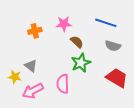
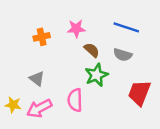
gray semicircle: (113, 46) -> (123, 55), moved
yellow star: (15, 77) -> (13, 105), moved
red trapezoid: (117, 78) -> (139, 93), turned -100

